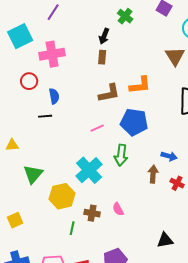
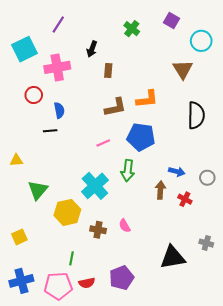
black arrow: (104, 36) -> (92, 49), moved
green line: (72, 228) -> (71, 258), moved
black triangle: (165, 240) -> (173, 257), size x1.5

